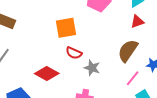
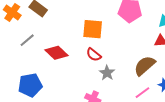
red diamond: (47, 73) -> (57, 53), moved

